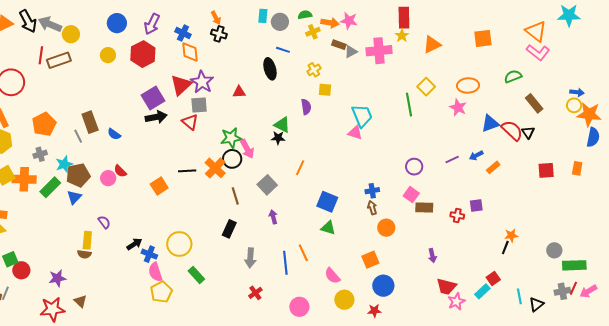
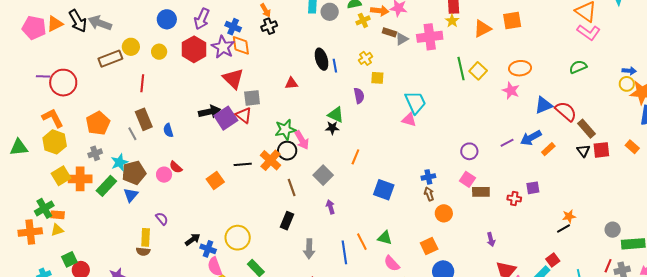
yellow circle: (71, 34) -> (131, 47), moved
black cross: (219, 34) -> (269, 26), turned -35
orange square: (483, 38) -> (512, 20), moved
blue line: (283, 50) -> (335, 66), moved, turned 64
red line: (41, 55) -> (142, 83), moved
green semicircle: (513, 76) -> (578, 67), moved
purple star: (202, 82) -> (223, 47), moved
red triangle: (181, 85) -> (233, 79), turned -30
purple square: (153, 98) -> (226, 118), moved
brown rectangle: (534, 103) -> (587, 129), moved
green line: (409, 105) -> (461, 69), moved
black triangle: (528, 132) -> (583, 151), moved
blue semicircle: (114, 134) -> (168, 130), turned 40
blue arrow: (476, 155) -> (531, 138), size x1.5
orange rectangle: (577, 168) -> (632, 147), turned -56
green triangle: (328, 228) -> (385, 238), moved
black line: (505, 247) -> (564, 229), turned 40
red line: (573, 288) -> (608, 266), moved

